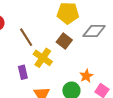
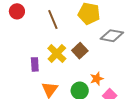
brown line: (26, 37) -> (53, 20), moved
brown square: (64, 41) -> (80, 51), moved

